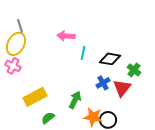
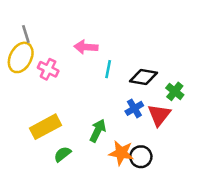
pink cross: (13, 66) -> (48, 69), moved

